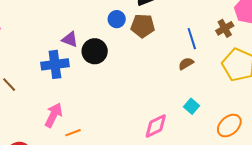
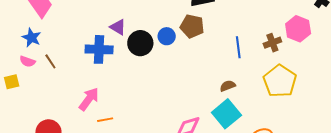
blue circle: (117, 19) -> (167, 36), moved
brown semicircle: (186, 64) -> (228, 86), moved
cyan square: (191, 106) -> (226, 114), size x1.8

